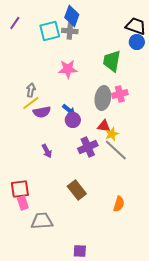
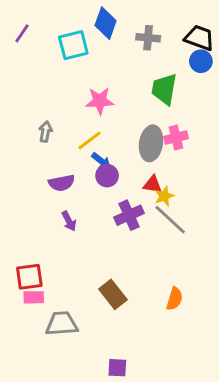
gray cross: (70, 31) -> (148, 38), moved
yellow line: (31, 103) -> (89, 140), moved
purple semicircle: (42, 112) -> (62, 183), moved
brown rectangle: (77, 190) -> (113, 294), moved
pink rectangle: (23, 203) -> (34, 297), turned -72

